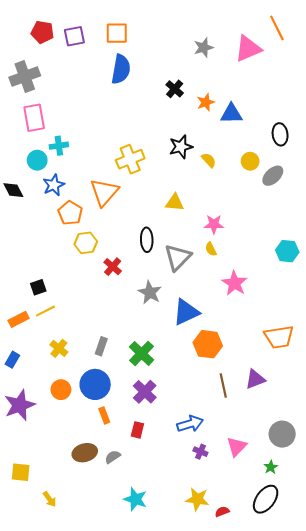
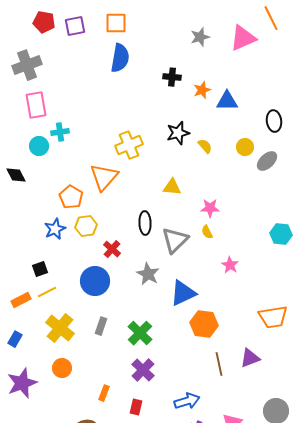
black cross: (175, 89) -> (172, 77), turned -36
blue star: (54, 185) -> (55, 229), moved
pink star: (235, 283) -> (230, 265), size x0.7
yellow cross: (59, 348) -> (60, 328), size x1.6
blue circle: (95, 384) -> (95, 281), moved
orange rectangle: (104, 415) -> (104, 393), turned 42

